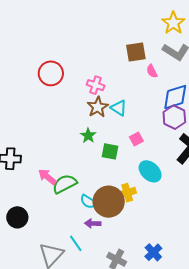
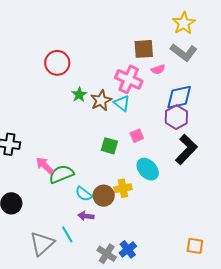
pink semicircle: (152, 71) -> (158, 69), turned -88
pink cross: (96, 85) -> (129, 79), moved, size x1.5
green star: (88, 136) -> (79, 95), moved
brown circle: (109, 202) -> (104, 196), size x0.7
blue cross: (153, 252) -> (128, 249), moved

